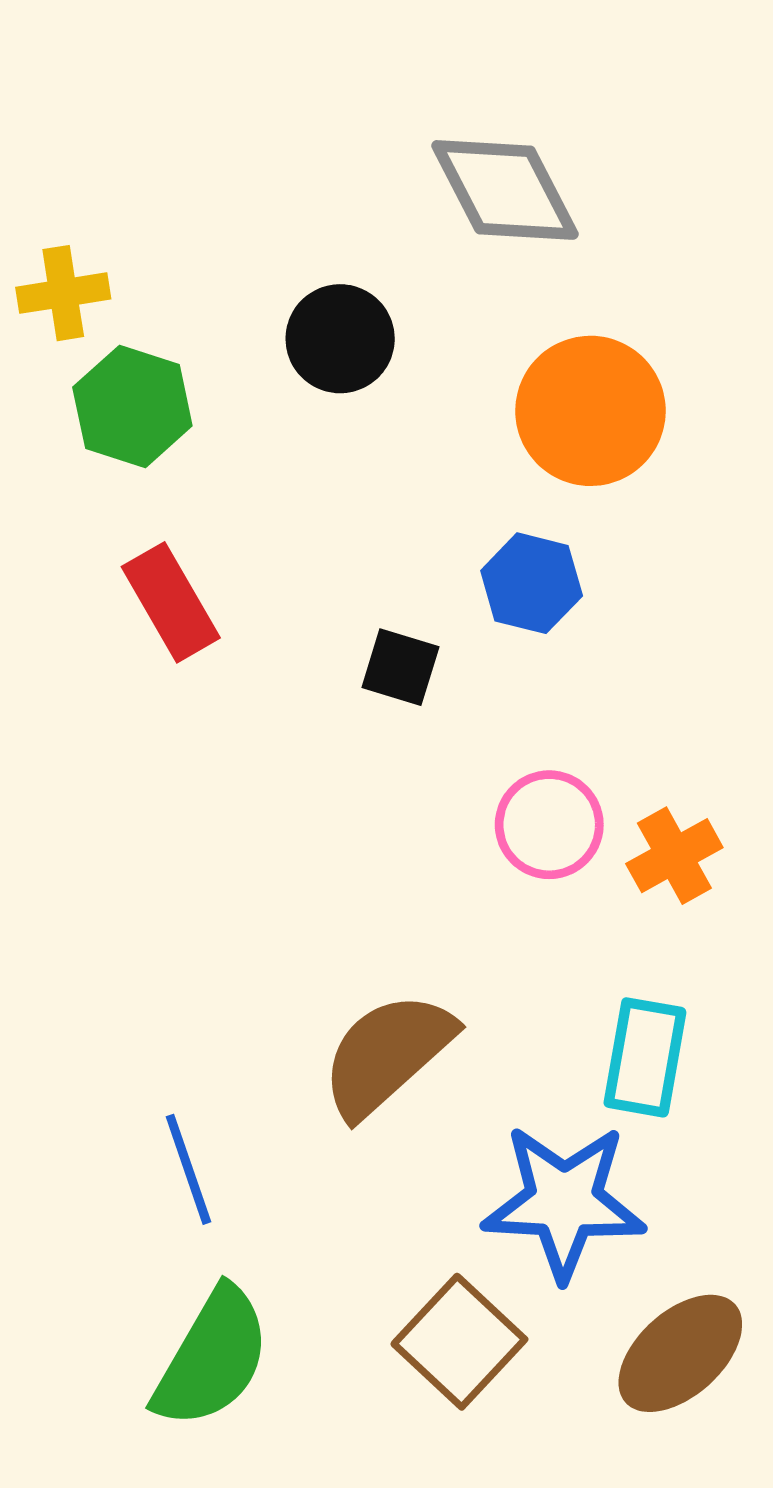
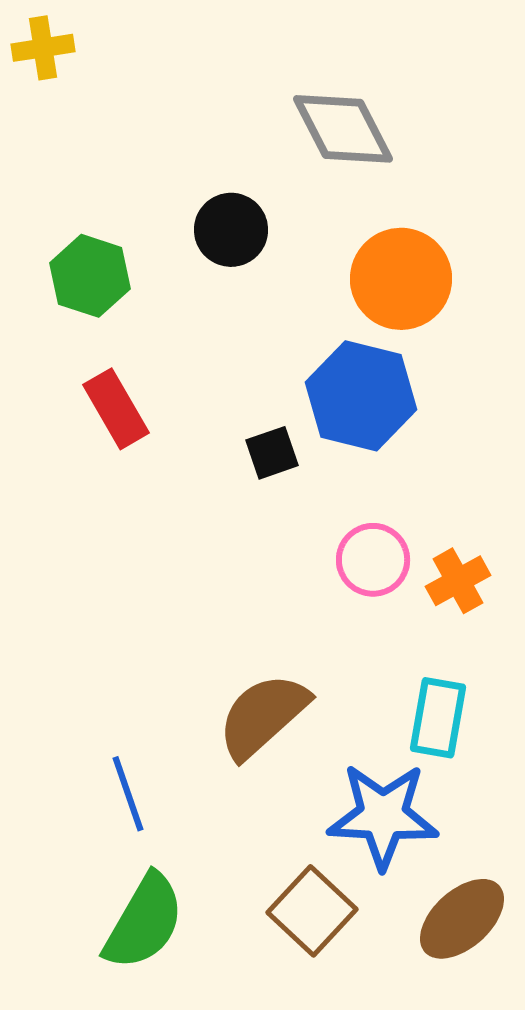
yellow cross: (63, 293) -> (43, 48), moved
blue hexagon: (532, 583) -> (361, 396), size x1.6
black square: (400, 667) -> (272, 453), turned -36

